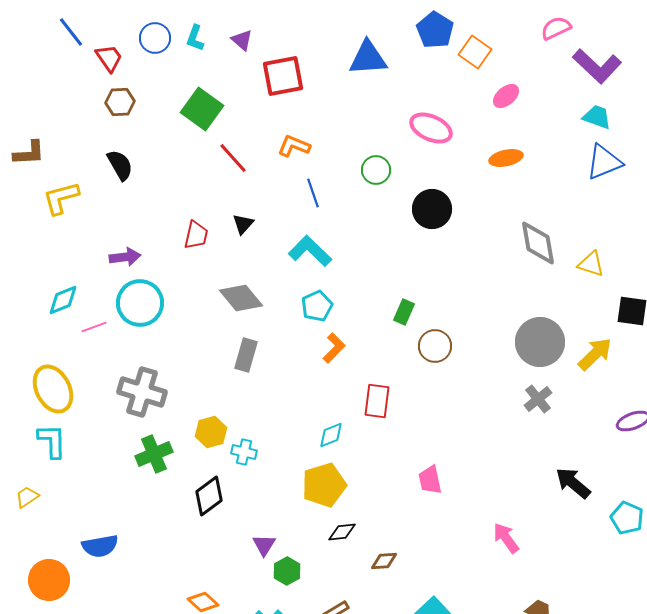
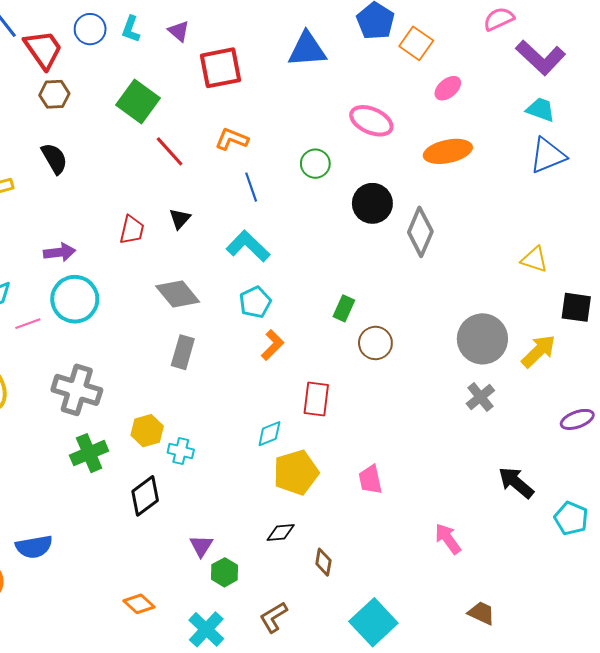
red trapezoid: (109, 58) -> (43, 49), size x1.4
orange ellipse: (506, 158) -> (448, 151), size x1.4
gray diamond: (538, 243) -> (420, 232), moved, turned 33
yellow pentagon: (324, 485) -> (296, 472), moved
brown diamond: (384, 561) -> (323, 562), turned -76

